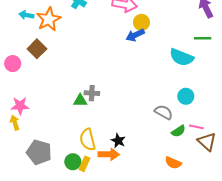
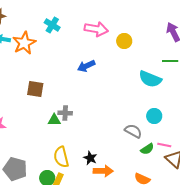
yellow circle: (141, 22) -> (124, 41), moved
blue arrow: (135, 35) -> (86, 66), moved
brown square: (37, 49) -> (35, 89), moved, turned -36
orange arrow: (109, 154) -> (103, 171), moved

